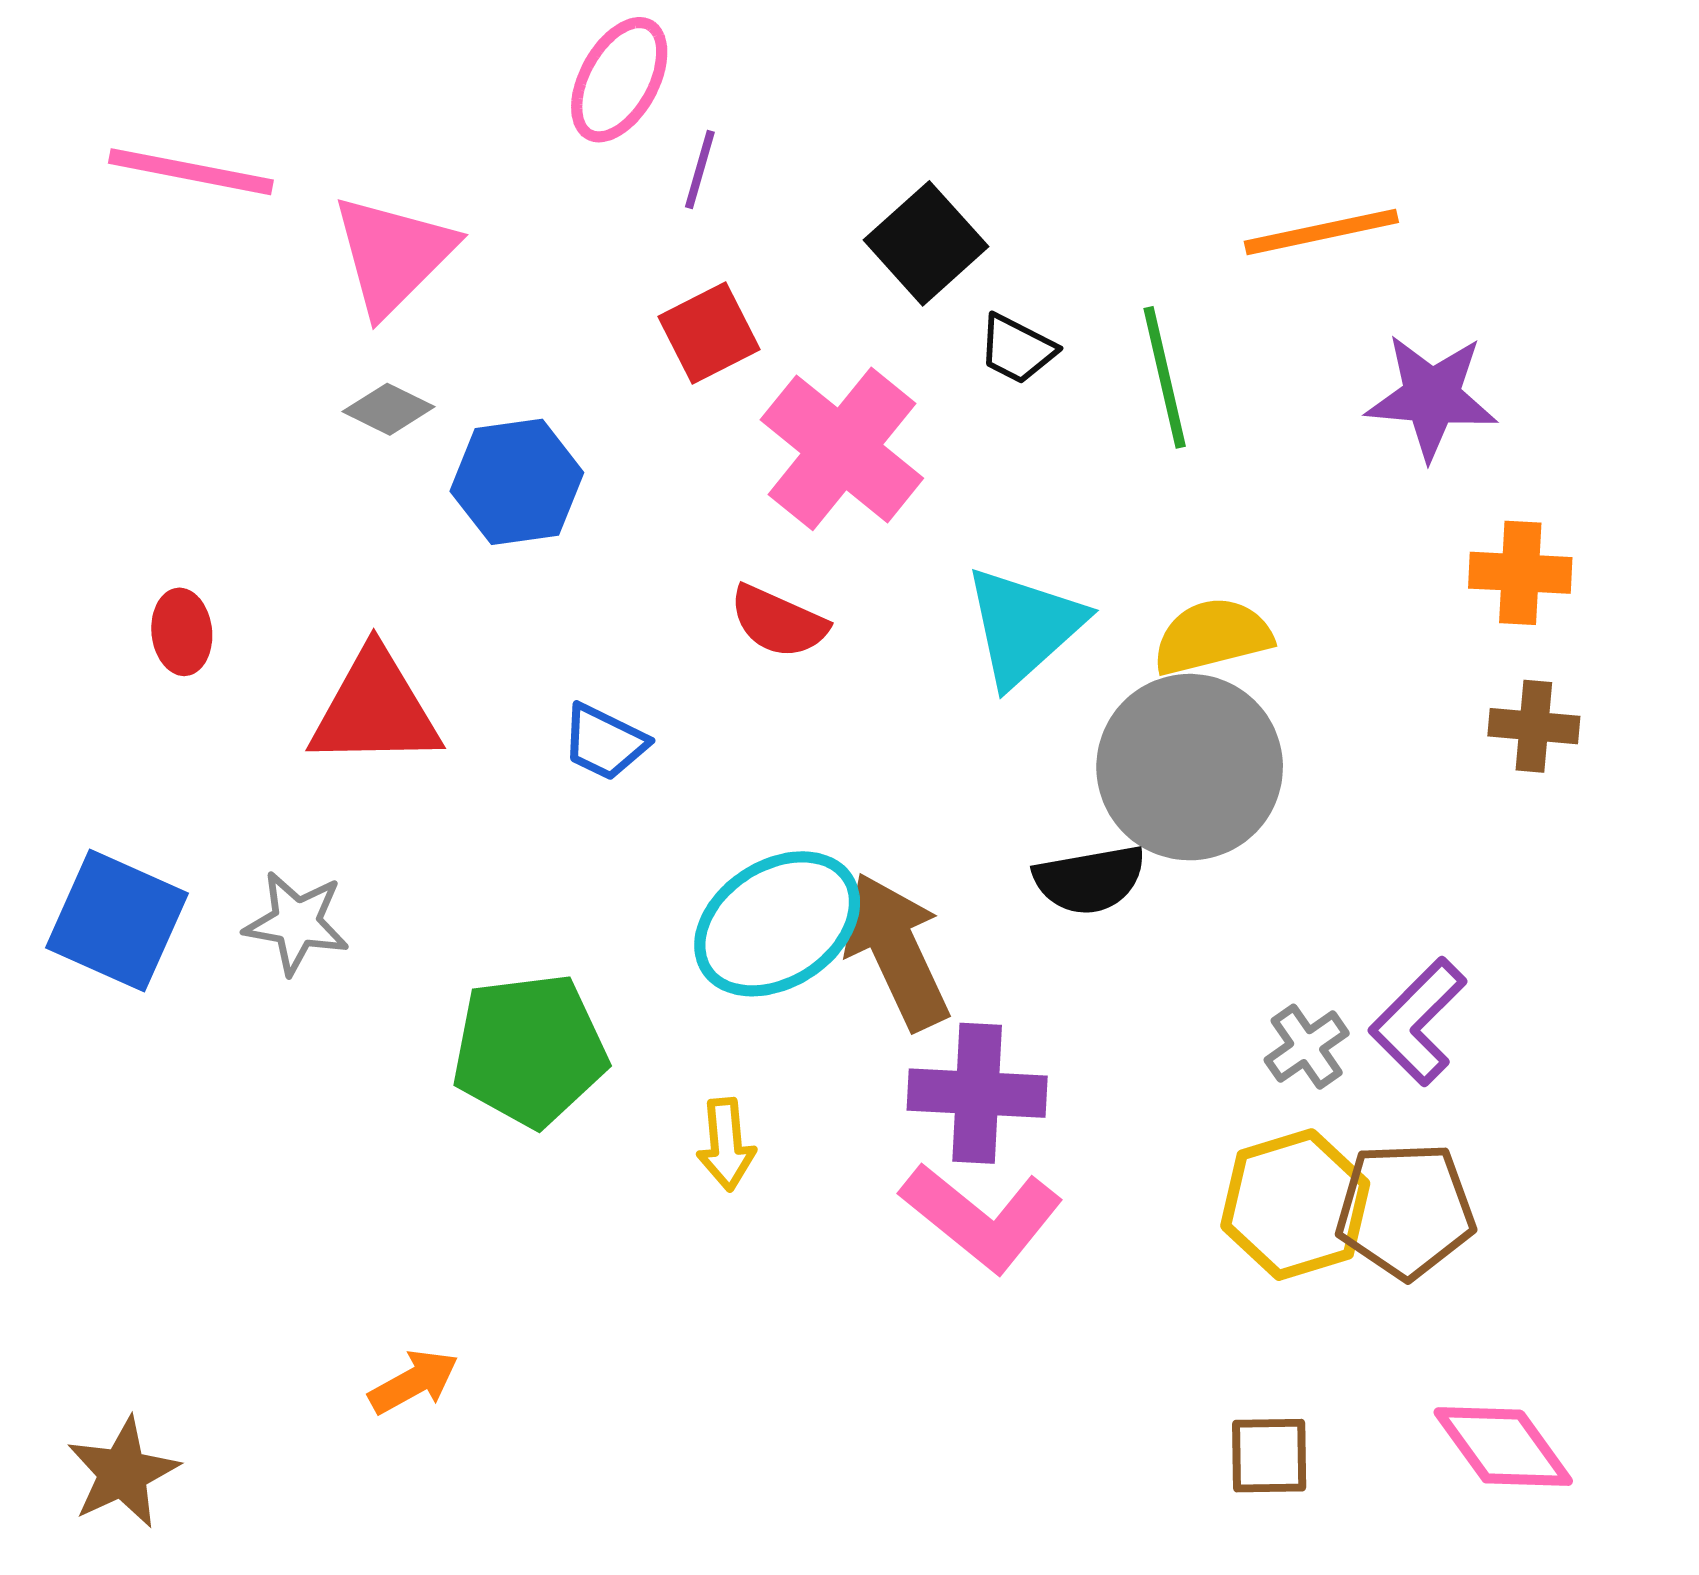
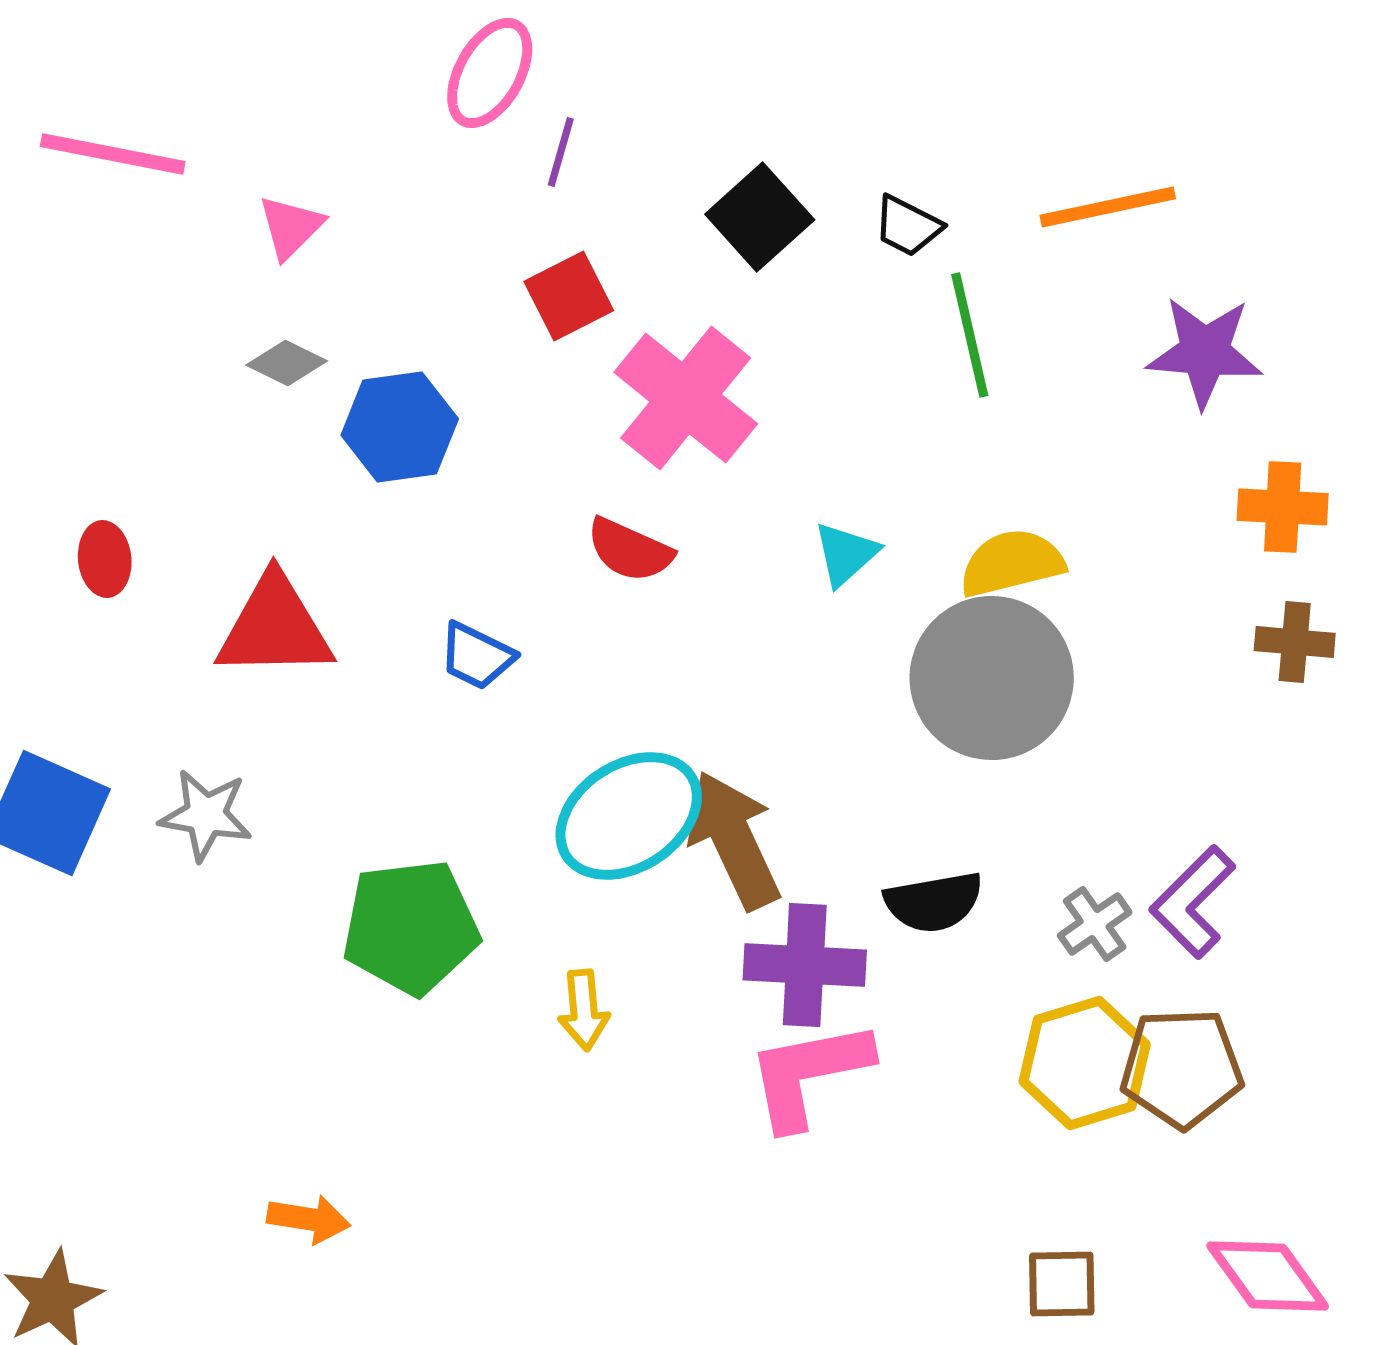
pink triangle: (393, 255) -> (291, 227), size x0.6
black trapezoid: (1017, 349) -> (908, 226), moved
cyan triangle: (1024, 626) -> (846, 554), size x0.6
black semicircle: (1090, 880) -> (934, 902), moved
pink L-shape: (982, 1217) -> (809, 1074), turned 130
orange arrow: (414, 1382) -> (309, 1219), turned 38

